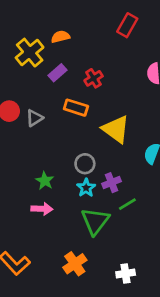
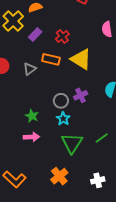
gray triangle: (34, 118) -> (30, 69), moved
yellow triangle: (116, 129) -> (81, 59), moved
purple cross: (111, 183) -> (81, 95), moved
green line: (127, 204) -> (102, 138), moved

